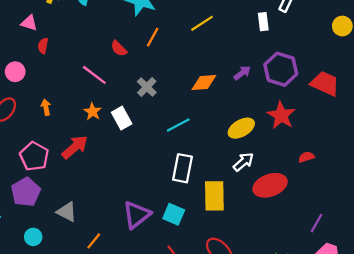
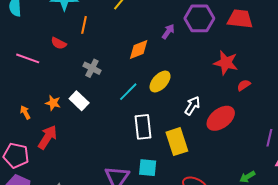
pink line: (94, 75) -> (28, 58), moved
orange arrow: (46, 107) -> (25, 112), moved
red star: (281, 115) -> (226, 63), moved
yellow ellipse: (241, 128) -> (160, 82), moved

